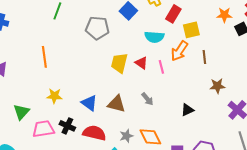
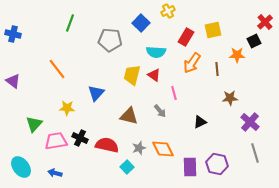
red rectangle: (173, 14) -> (186, 37), moved
orange star: (224, 15) -> (237, 55), moved
yellow square: (191, 30) -> (213, 30), moved
cyan semicircle: (154, 37) -> (156, 52), moved
orange line: (44, 57) -> (57, 69), turned -30
pink line: (161, 67) -> (174, 93), moved
blue triangle: (89, 103) -> (96, 93), moved, turned 36

